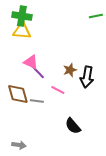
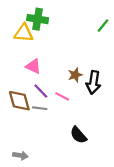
green cross: (22, 16) -> (38, 19), moved
green line: (96, 16) -> (103, 26), moved, turned -40
purple line: (38, 72) -> (41, 91), moved

